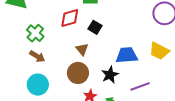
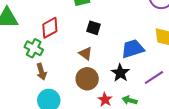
red diamond: (70, 18) -> (50, 28), moved
brown arrow: (37, 56) -> (41, 72), turned 56

